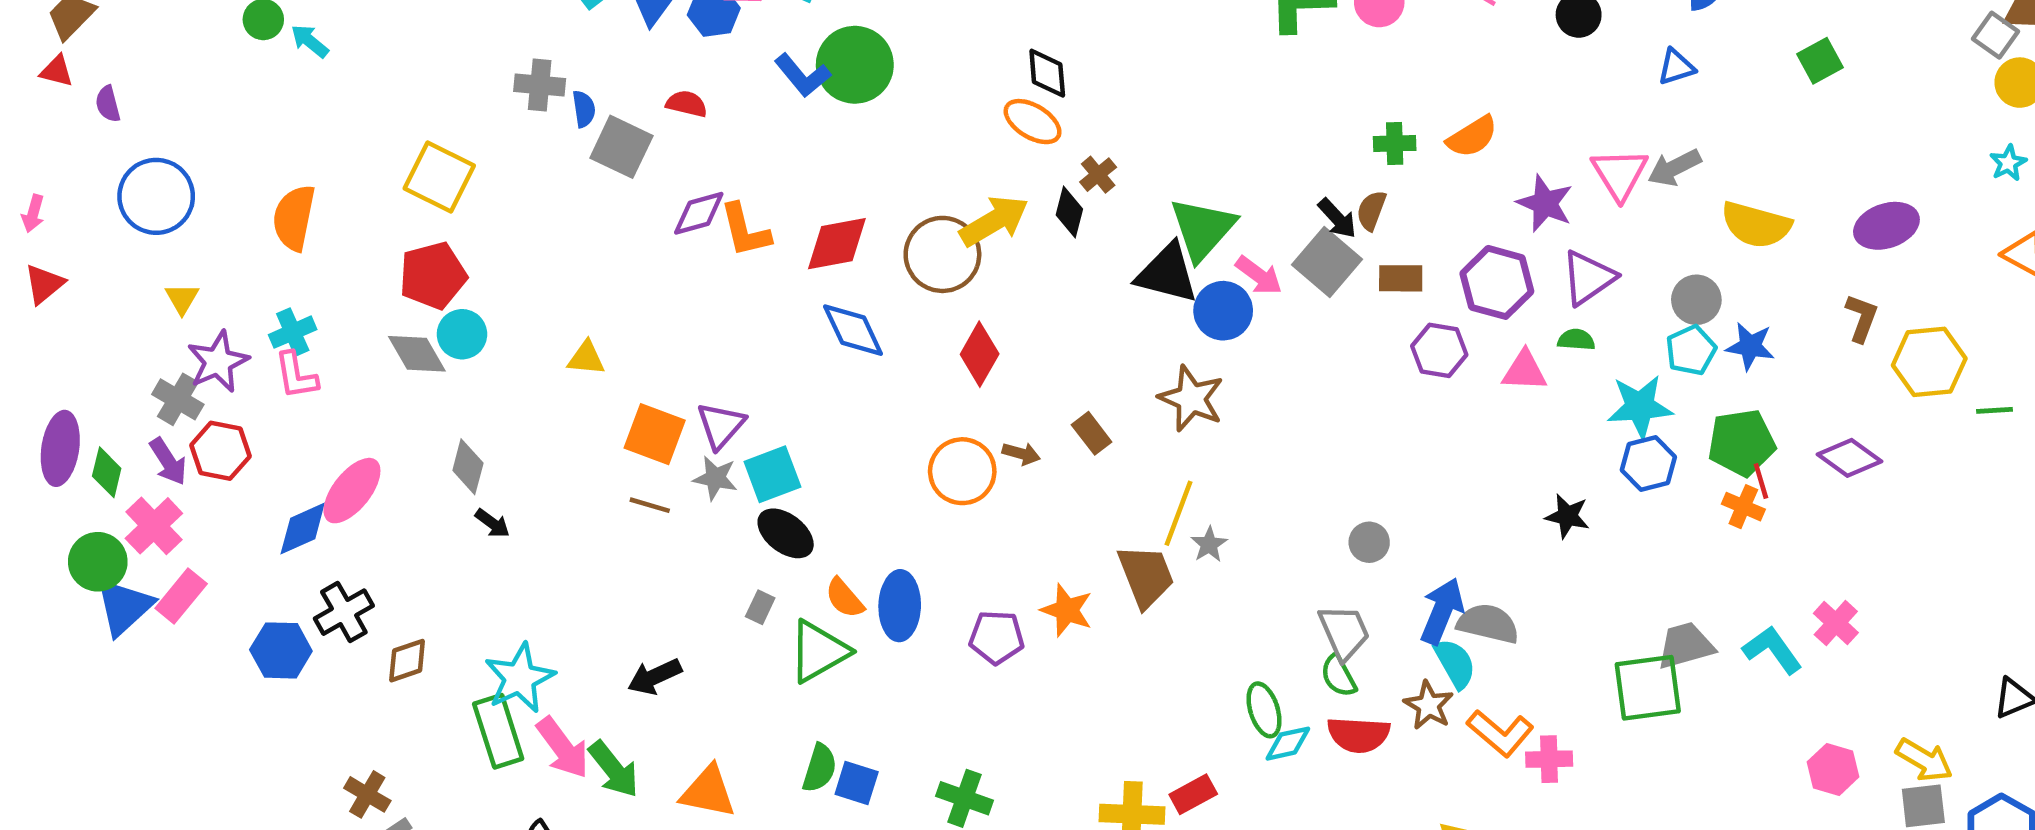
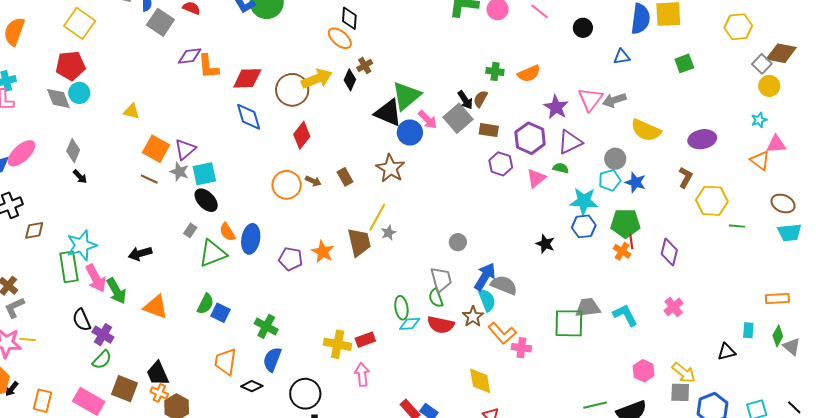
pink triangle: (1525, 371) -> (536, 178), turned -50
purple diamond: (1849, 458) -> (669, 252), moved, turned 60
pink cross: (1836, 623) -> (674, 307), moved

